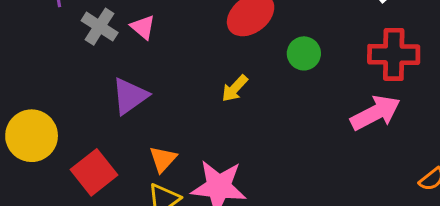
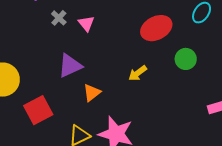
gray cross: (100, 27) -> (59, 18), size x0.7
orange triangle: (163, 159) -> (92, 93), moved

